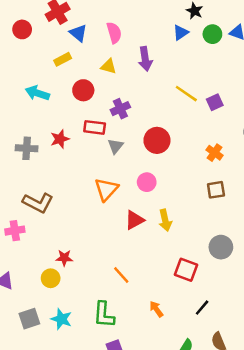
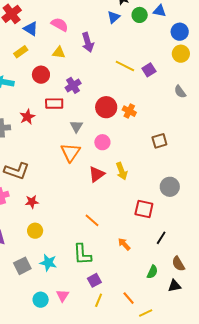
pink semicircle: (114, 33) -> (60, 25), turned -36
gray triangle: (116, 146) -> (76, 126), moved
orange cross: (215, 153) -> (129, 111), moved
red star: (64, 258) -> (32, 202), moved

